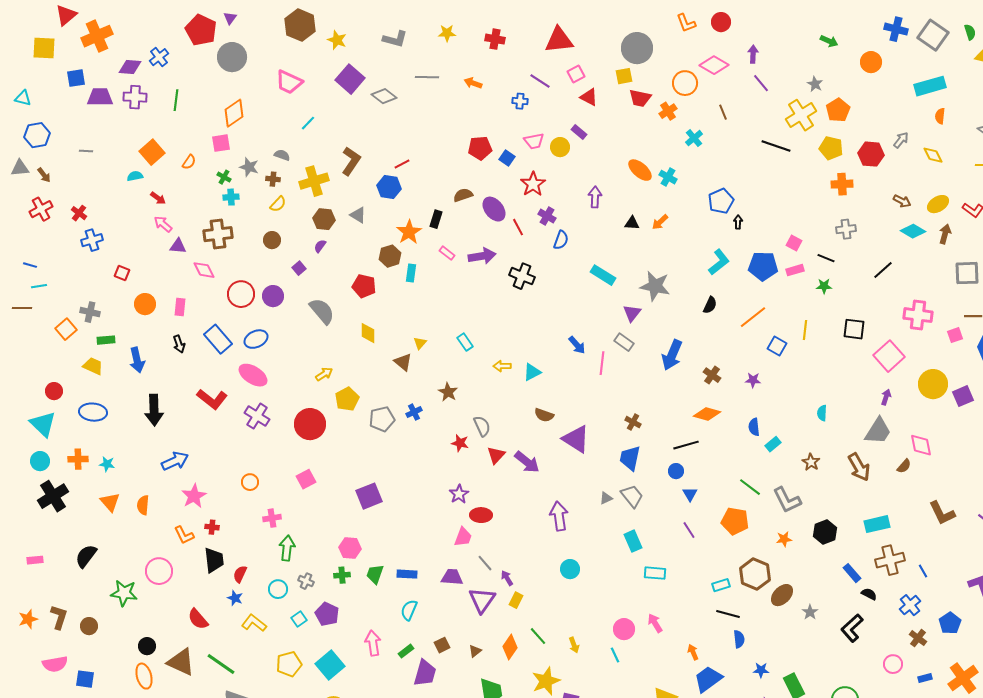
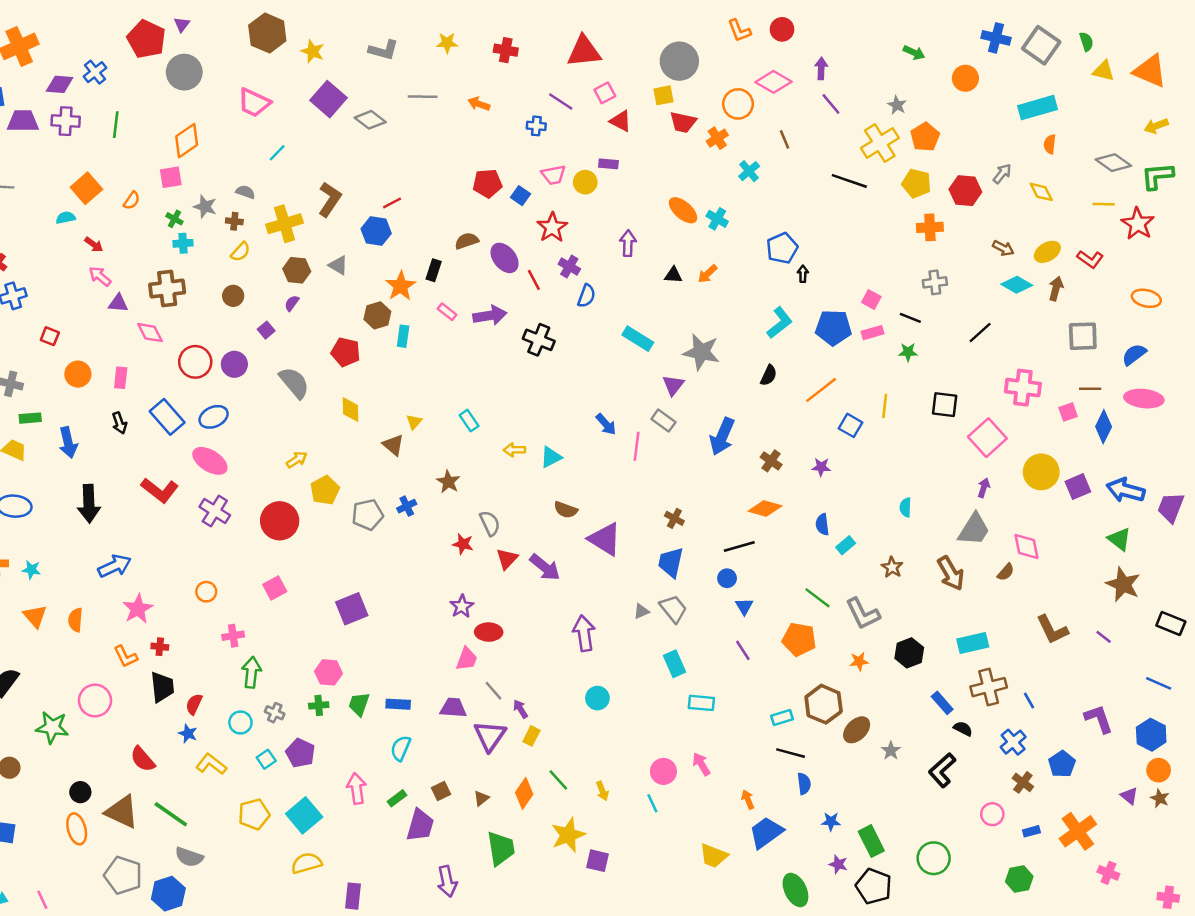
purple rectangle: (579, 132) -> (608, 164), turned -35

